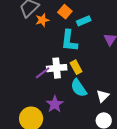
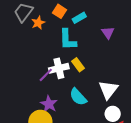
cyan semicircle: (79, 88) -> (78, 97), moved
white triangle: (103, 96) -> (108, 90), size x1.5
purple star: (55, 104) -> (49, 104), moved

